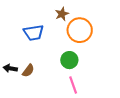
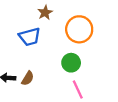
brown star: (62, 14) -> (45, 13), moved

